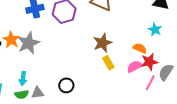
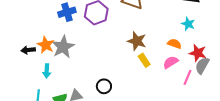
brown star: (102, 43) -> (137, 41), turned -30
red star: (149, 62) -> (198, 53), moved, turned 30
cyan arrow: (23, 78) -> (47, 71), moved

